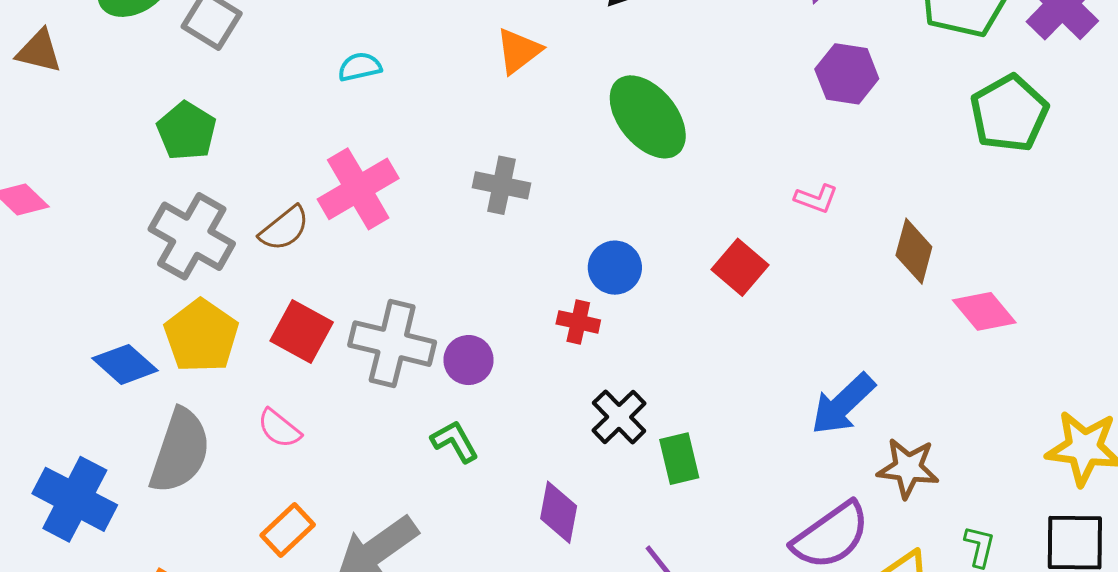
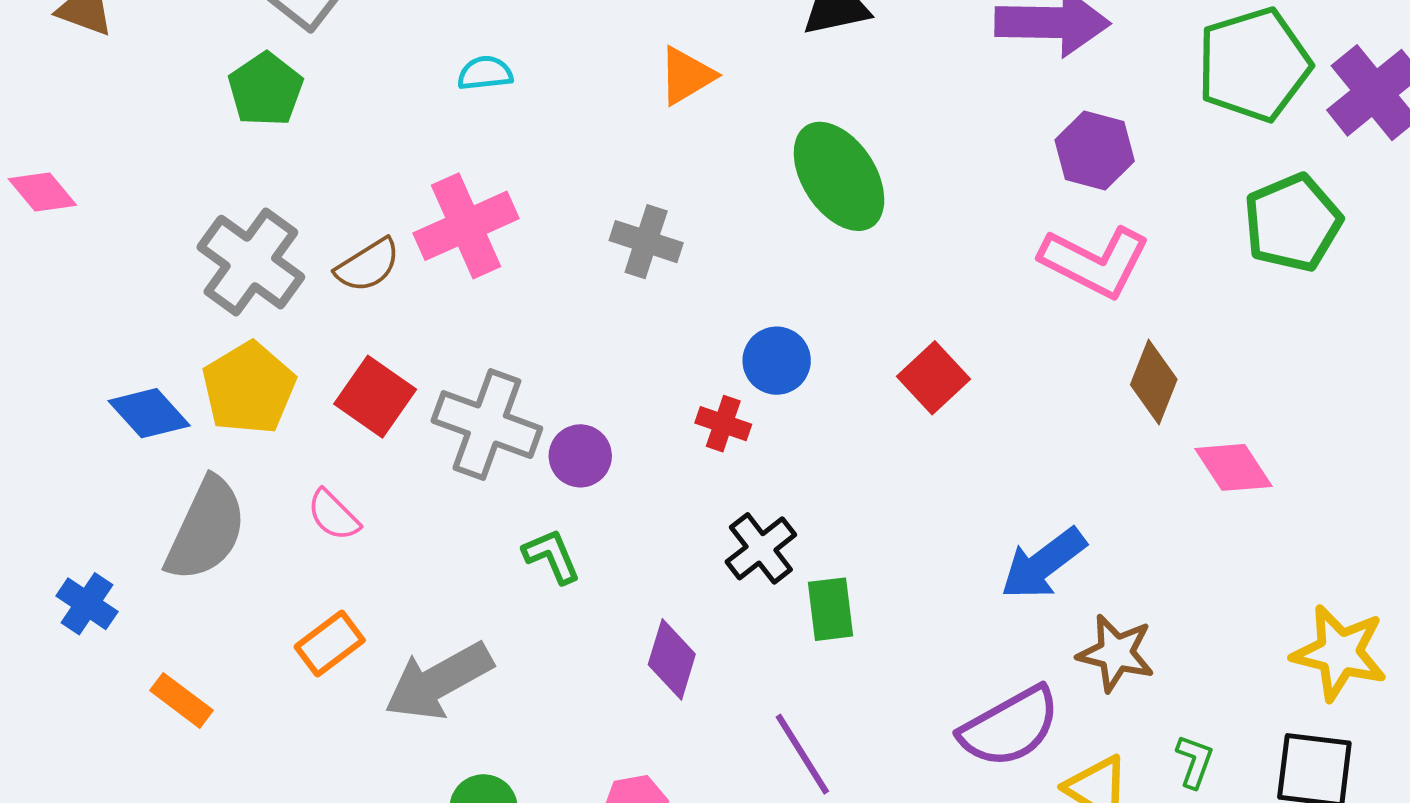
green pentagon: (187, 131) -> (265, 89), moved
pink L-shape: (816, 199) -> (1095, 262), moved, size x2.0
blue cross: (75, 499) -> (87, 604), moved, size x0.6

